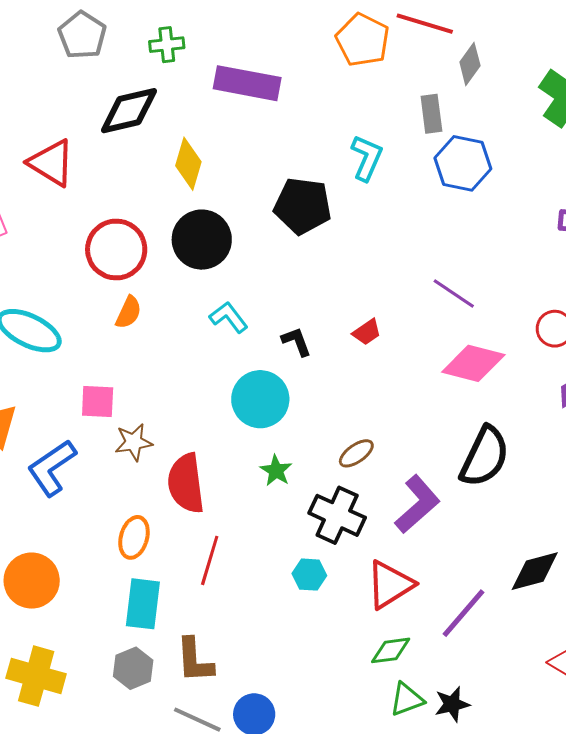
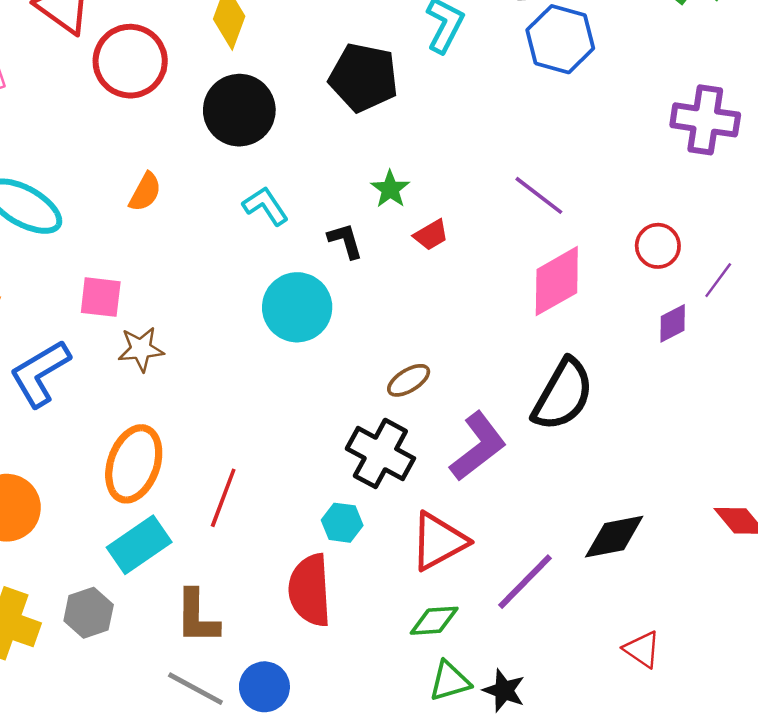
red circle: (116, 249) -> (130, 61), moved
pink diamond: (473, 363) -> (557, 281), turned -48
green star: (276, 471) -> (390, 189), moved
red semicircle: (186, 483) -> (310, 590), moved
orange ellipse: (134, 537) -> (134, 464), size x1.5
cyan rectangle: (143, 604) -> (139, 545), turned 45
gray hexagon: (133, 668) -> (89, 613), moved
black star: (452, 704) -> (504, 690), turned 30

